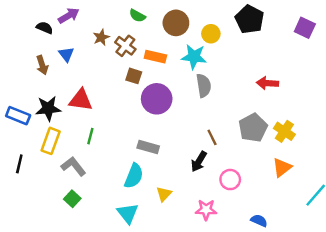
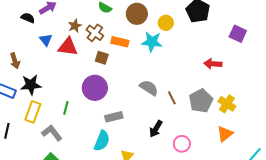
purple square: (305, 28) -> (238, 34), moved
brown arrow: (42, 65) -> (15, 61), moved
gray semicircle: (204, 86) -> (149, 88), moved, turned -48
purple circle: (157, 99) -> (95, 88), moved
red triangle: (81, 100) -> (68, 47), moved
brown line: (212, 137) -> (172, 98), moved
gray rectangle: (148, 147) -> (114, 117), turned -30

